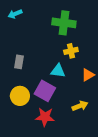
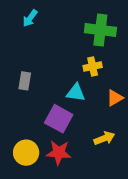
cyan arrow: (15, 14) -> (30, 18), moved, turned -32
green cross: (64, 23) -> (100, 30), moved
yellow circle: (20, 96) -> (26, 153), moved

